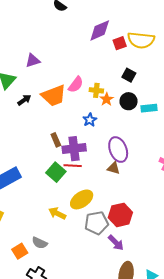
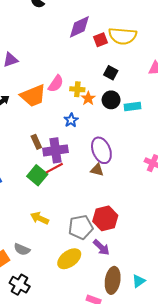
red line: (73, 166) -> (54, 168), turned -30
yellow ellipse: (82, 199) -> (69, 259), moved

